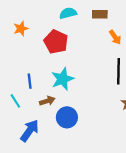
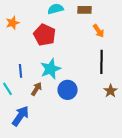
brown arrow: (47, 101) -> (37, 89), turned -40
blue circle: (67, 117) -> (68, 90), moved

